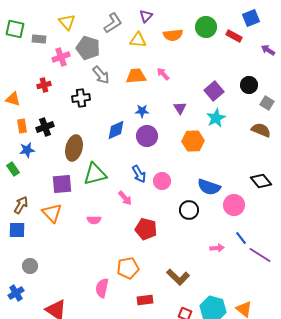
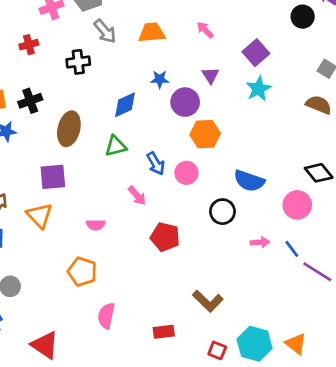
pink arrow: (163, 74) -> (205, 30), moved
black circle: (249, 85) -> (303, 17), moved
purple circle: (147, 136) -> (185, 102), moved
orange hexagon: (193, 141) -> (205, 134), moved
green triangle: (95, 174) -> (116, 146), moved, size x0.7
pink circle: (234, 205) -> (297, 205), moved
pink arrow: (217, 248) -> (260, 242), moved
orange pentagon: (128, 268) -> (82, 272), moved, turned 30

